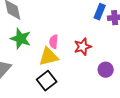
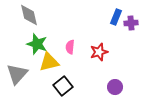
yellow triangle: (49, 57) -> (49, 62), moved
purple circle: (106, 70) -> (115, 87), moved

